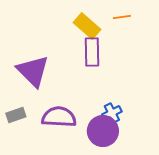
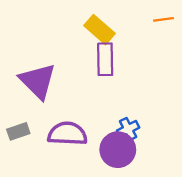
orange line: (122, 17) -> (164, 19), moved

